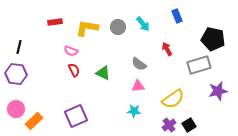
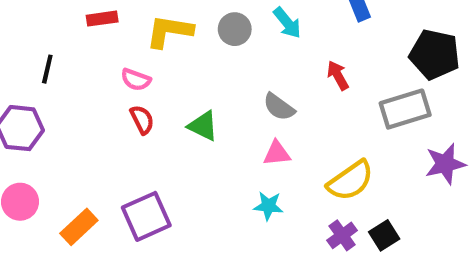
black line: (19, 47) -> (47, 69), moved
orange rectangle: (34, 121) -> (79, 227), moved

